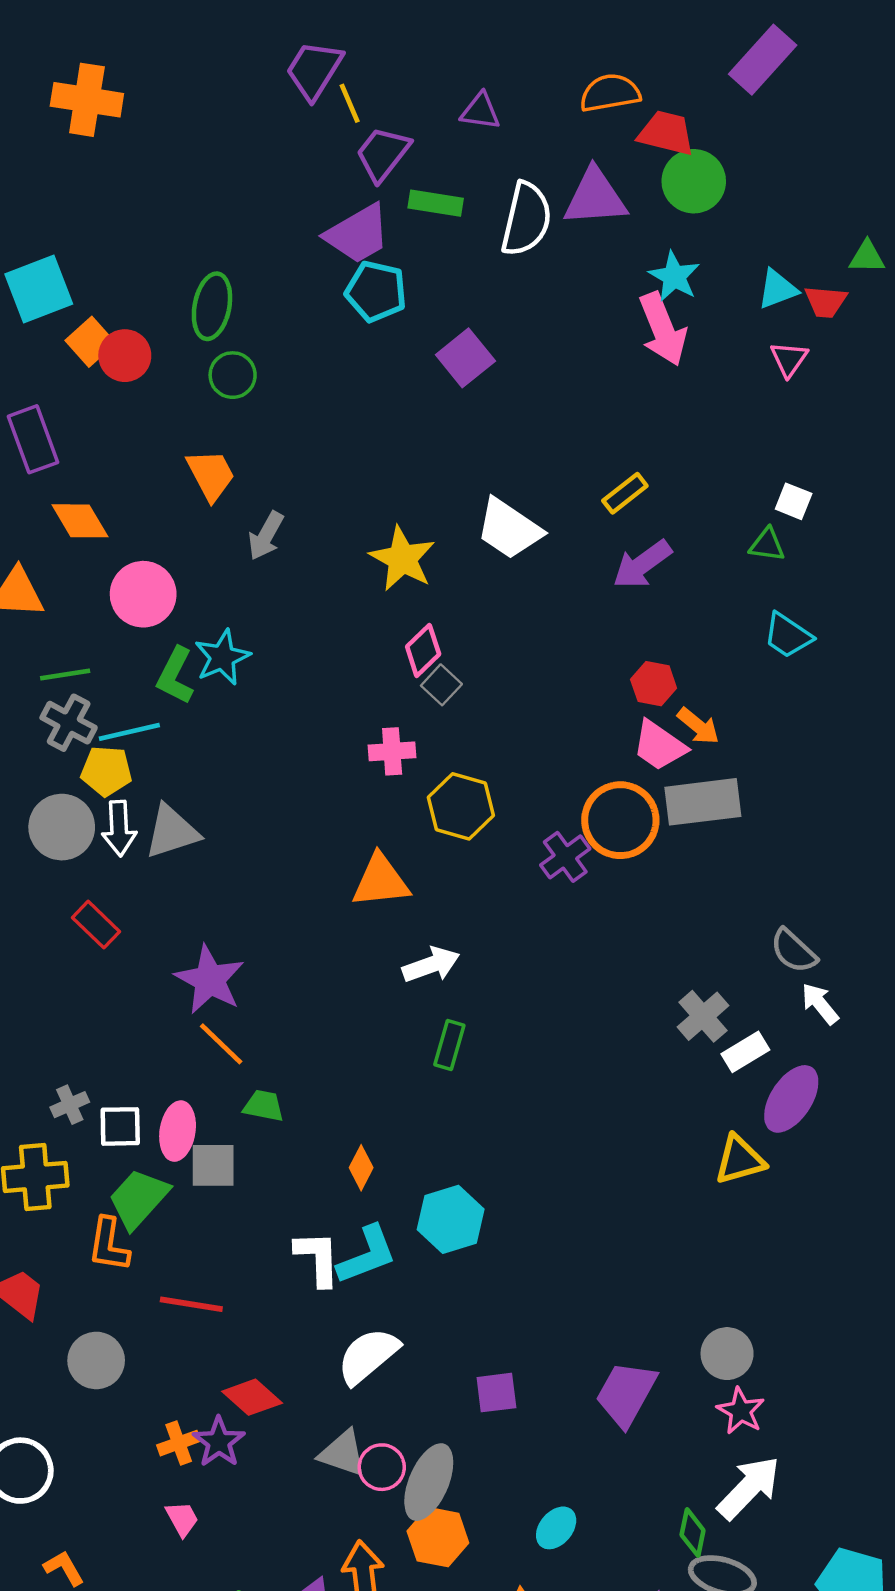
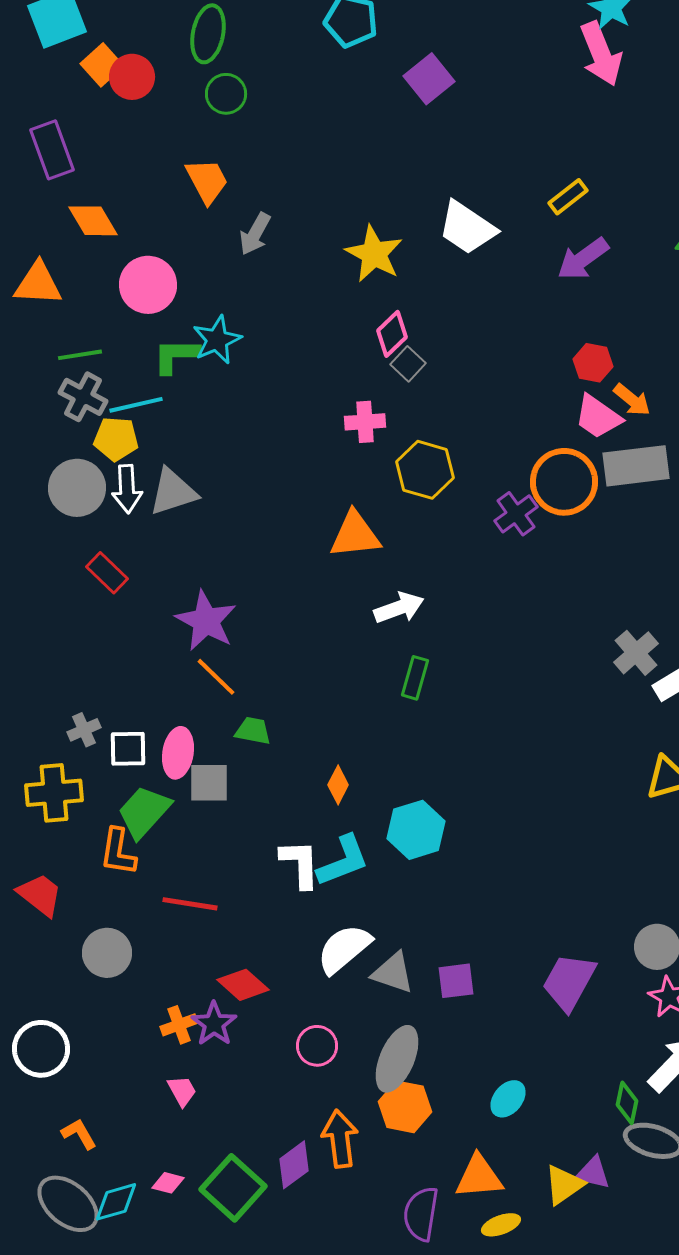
green L-shape: (175, 676) -> (176, 356), turned 63
gray triangle: (343, 1453) -> (393, 973), moved
pink circle: (382, 1467) -> (317, 1046), moved

